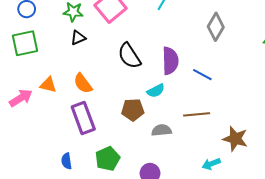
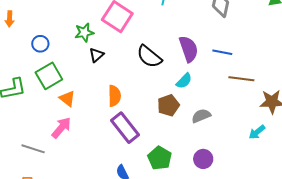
orange semicircle: (83, 83) -> (114, 96), turned -125
orange triangle: (48, 85) -> (67, 98), moved, turned 42
brown line: (197, 114) -> (241, 79), moved, turned 30

